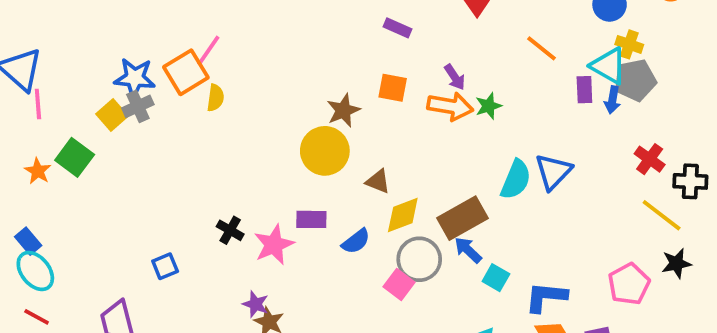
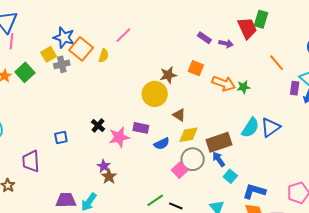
pink line: (208, 51) -> (123, 35), moved
orange square: (186, 72) -> (81, 49), moved, turned -30
purple arrow: (455, 77) -> (226, 43), moved, turned -56
gray cross: (138, 106) -> (62, 64), moved

